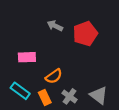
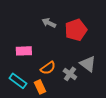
gray triangle: (99, 95) -> (88, 64), moved
gray cross: (69, 96) -> (70, 74), moved

